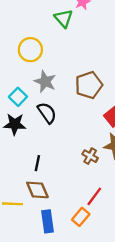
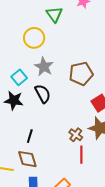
green triangle: (64, 18) -> (54, 14), moved
red line: (94, 196) -> (81, 155), moved, turned -42

